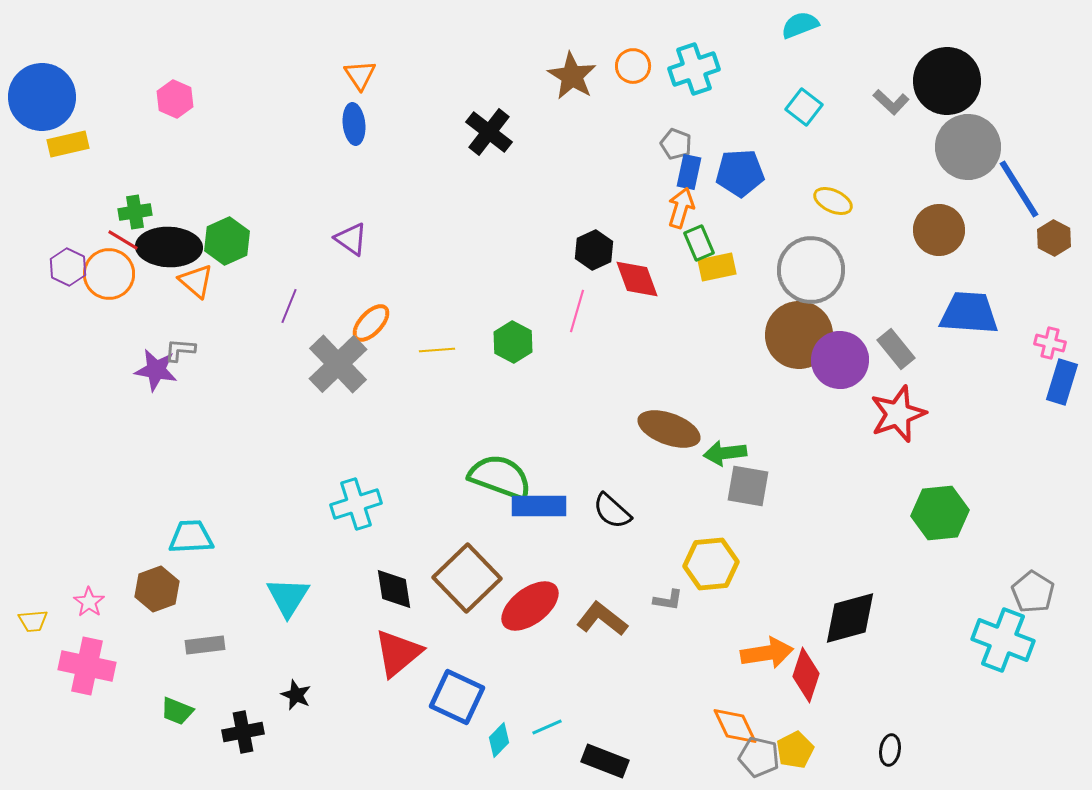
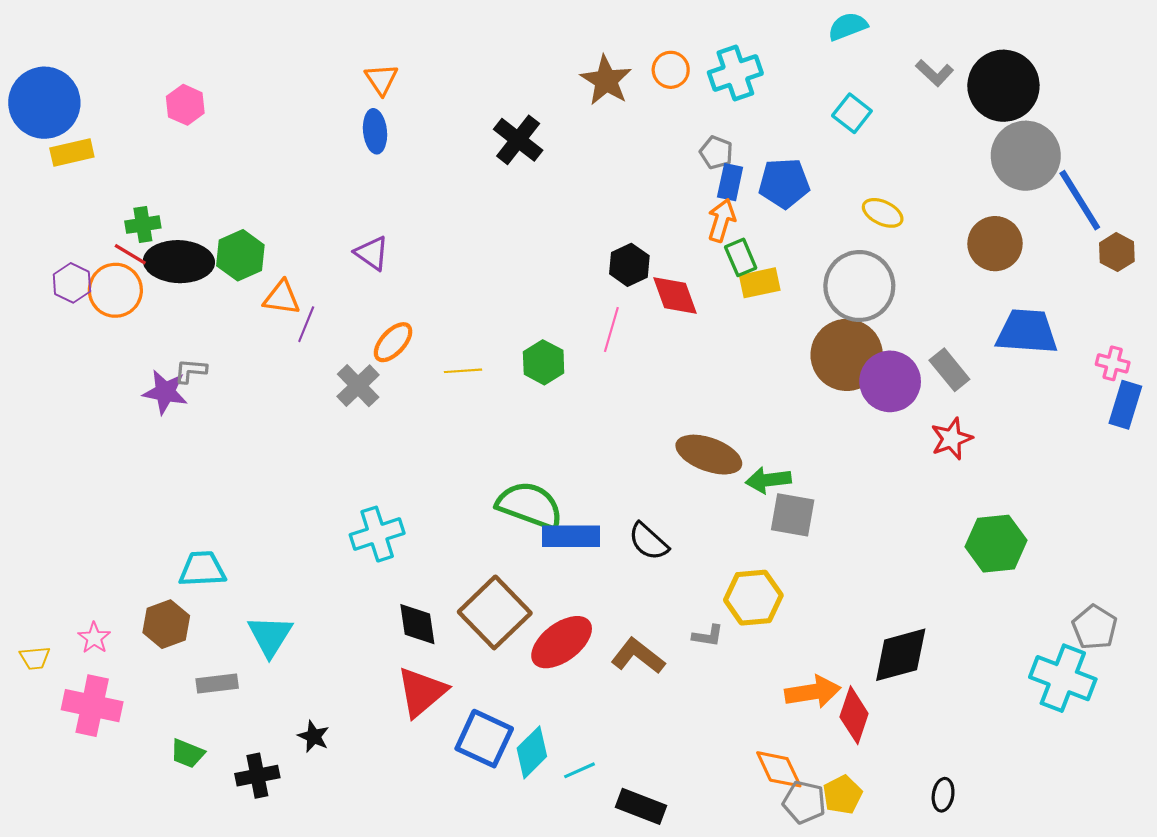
gray L-shape: (891, 102) -> (935, 73), moved
orange triangle: (196, 281) -> (282, 298), moved, turned -33
gray cross: (338, 364) -> (358, 386), size x0.7
red star: (898, 414) -> (952, 439), size x0.7
cyan triangle: (288, 597) -> (270, 636), moved
cyan diamond: (499, 740) -> (532, 752), moved, size x1.4

